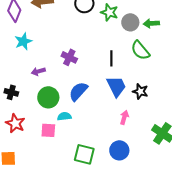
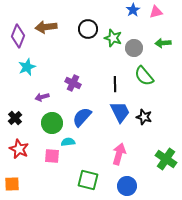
green arrow: (151, 23) -> (163, 43), moved
black cross: (11, 92) -> (15, 118), turned 32
pink arrow: (124, 117) -> (119, 154), moved, size x1.5
blue circle: (119, 150) -> (127, 186), moved

